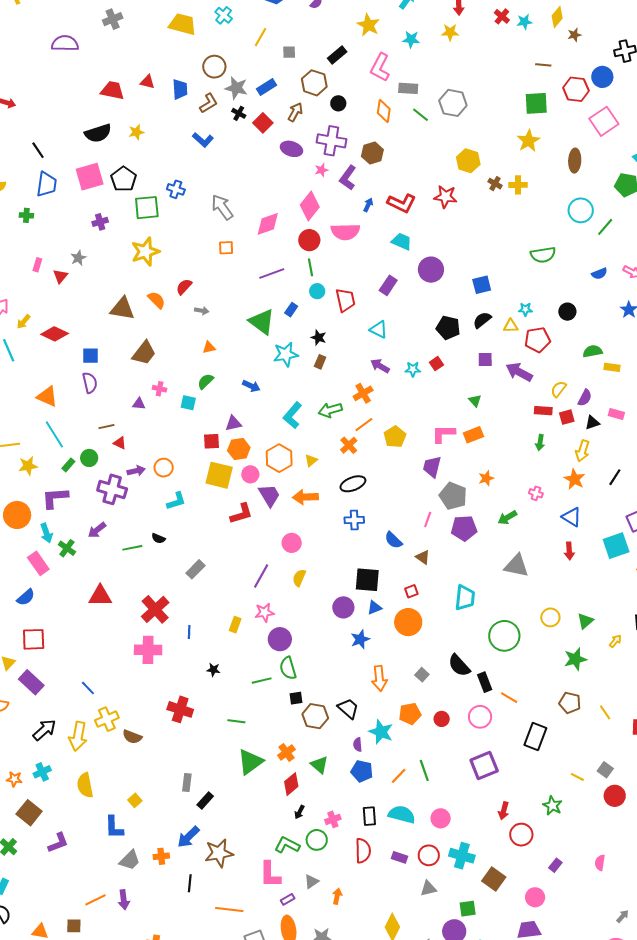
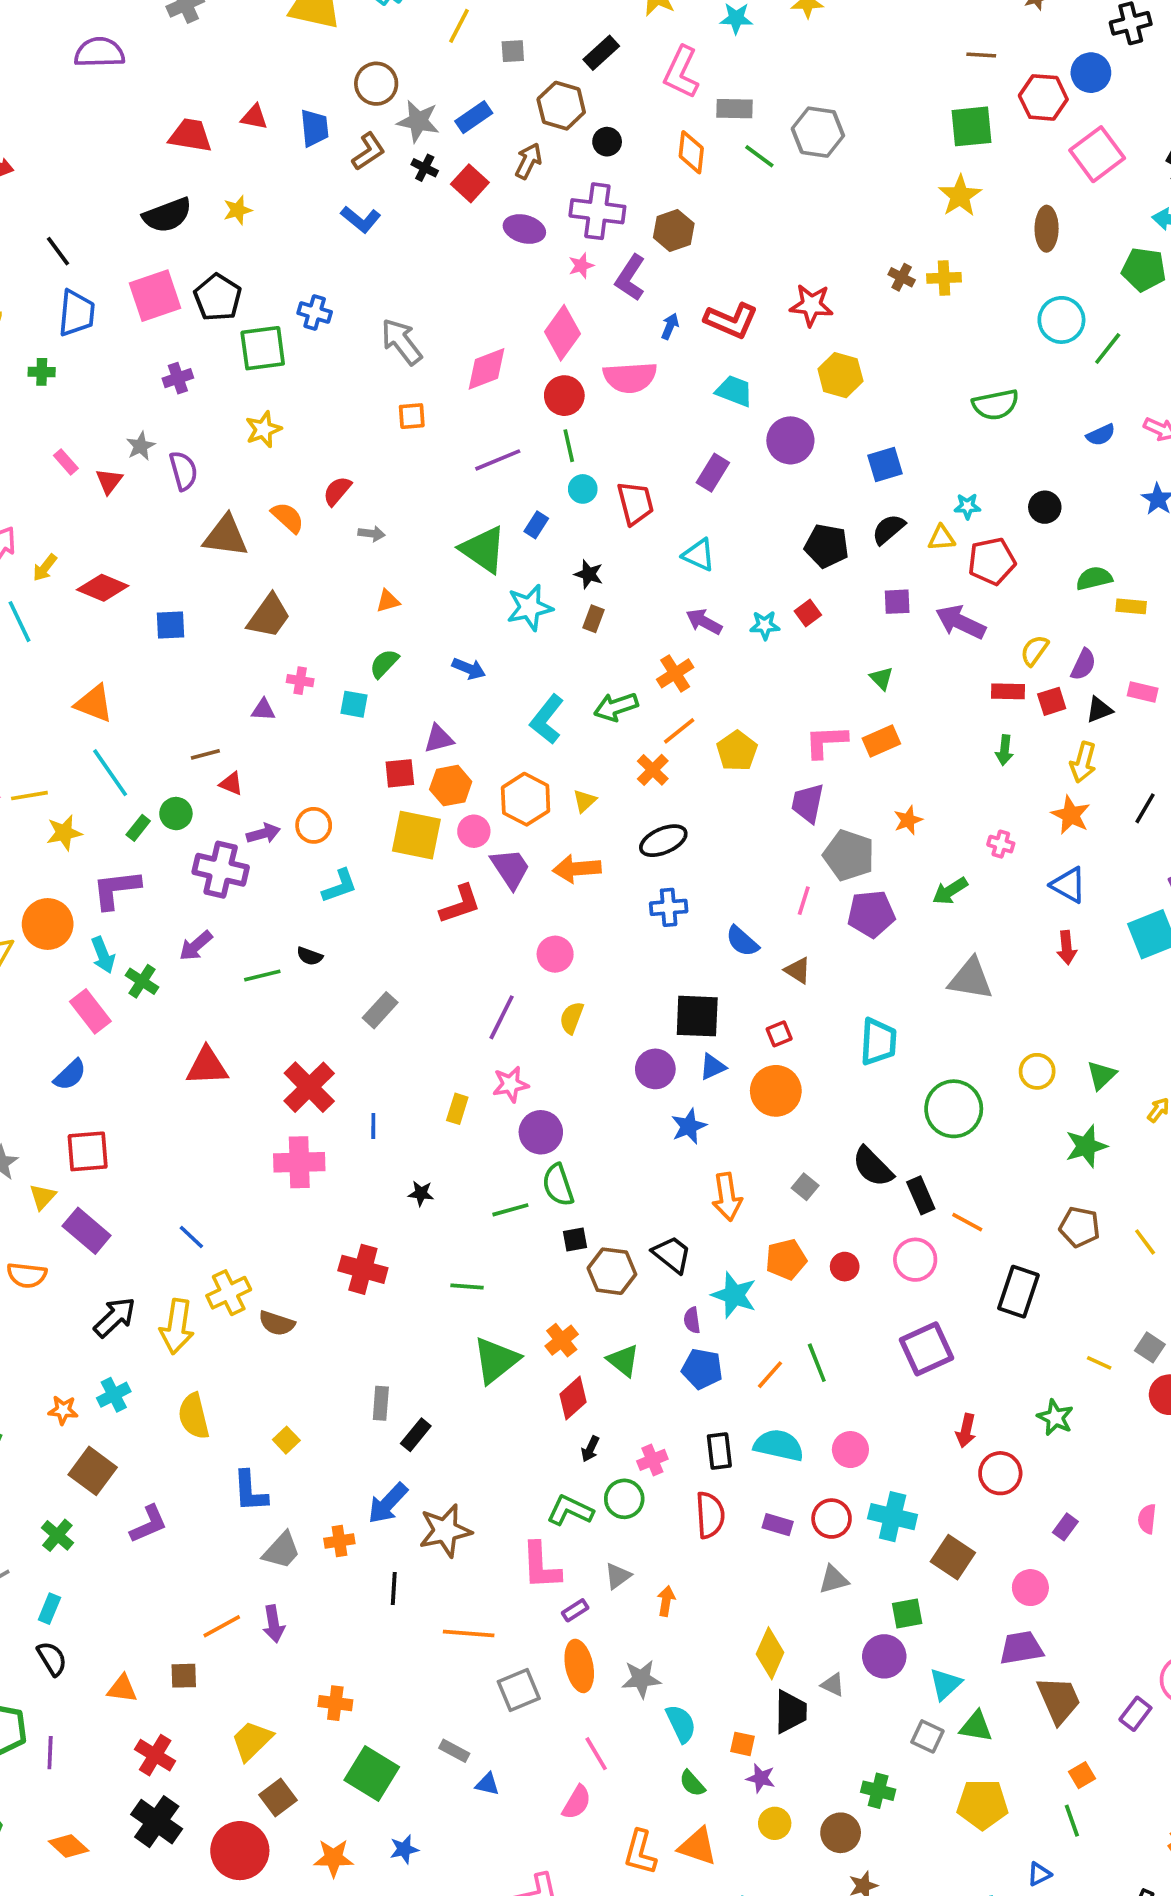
yellow hexagon: (468, 161) -> (840, 375), moved
yellow star: (145, 252) -> (263, 429), size x0.7
pink rectangle: (37, 265) -> (66, 462), turned -56
purple semicircle: (90, 383) -> (183, 471), moved

